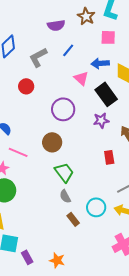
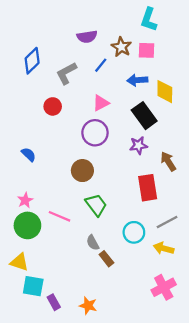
brown star: (86, 16) -> (121, 47), moved
pink triangle: (81, 78) -> (101, 103), moved, turned 49
pink line: (18, 152) -> (60, 216), moved
red rectangle: (109, 157) -> (148, 188), size x1.6
gray semicircle: (65, 196) -> (93, 243), moved
cyan circle: (96, 207) -> (134, 232), moved

